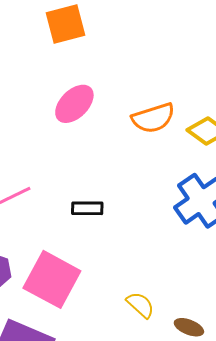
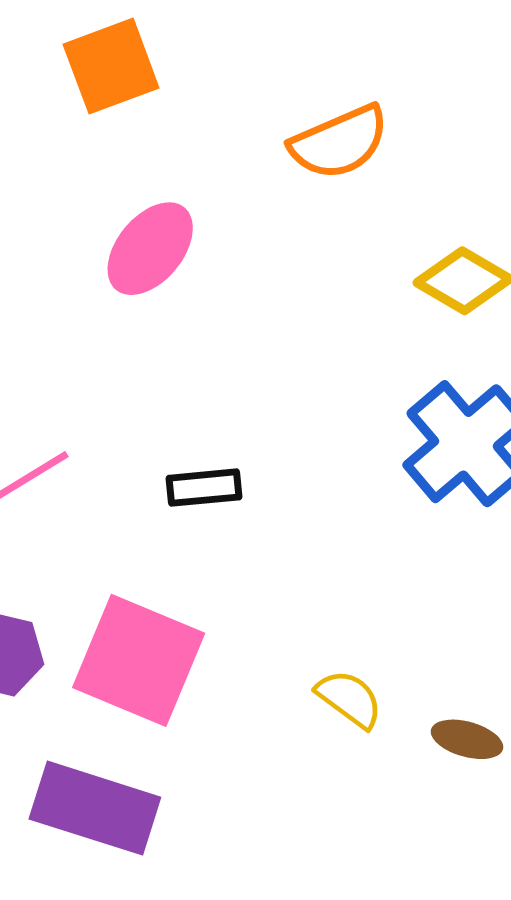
orange semicircle: (153, 118) -> (339, 142), moved

